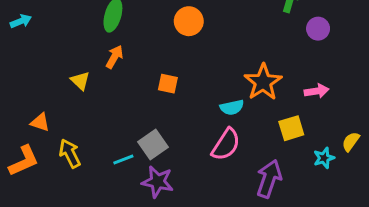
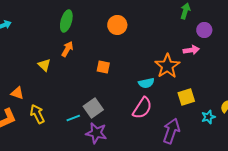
pink arrow: (317, 91) -> (191, 50), moved

